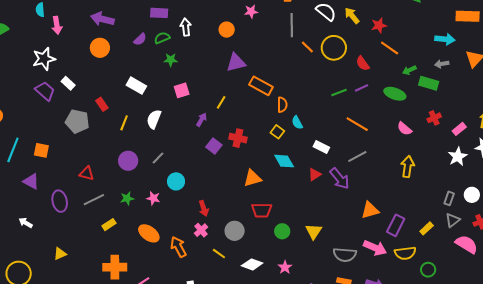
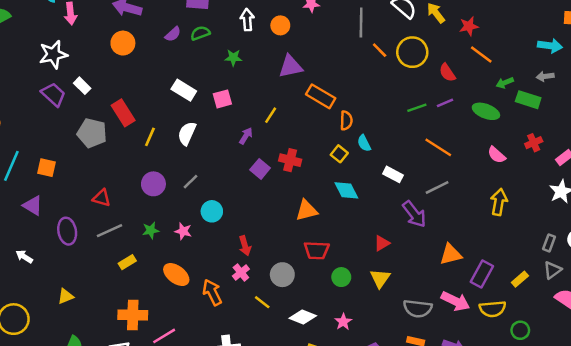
white arrow: (186, 27) -> (247, 20), moved
green star: (171, 60) -> (233, 58), moved
white rectangle: (136, 86) -> (184, 90), moved
red rectangle: (102, 104) -> (123, 113), size x1.5
red triangle: (315, 174) -> (382, 243), moved

